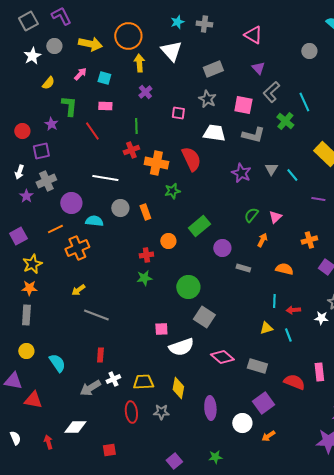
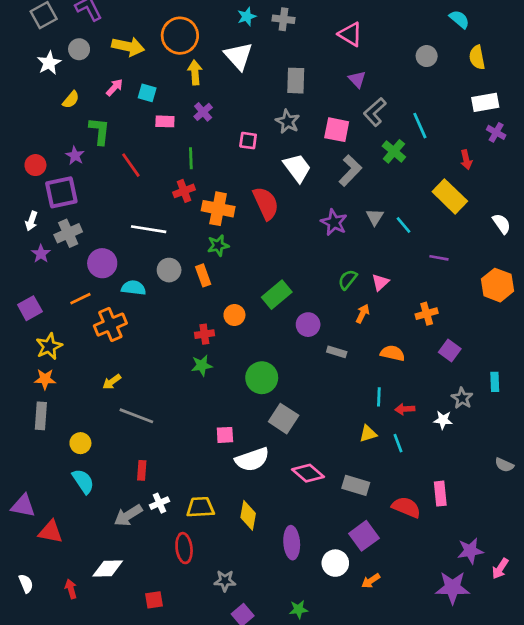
gray rectangle: (213, 69) -> (296, 81), turned -66
pink rectangle: (105, 106) -> (165, 121), moved
white trapezoid: (214, 133) -> (297, 168), turned 45
gray L-shape: (253, 135) -> (350, 171), turned -60
purple square: (41, 151) -> (61, 192), size x1.4
green star: (172, 191) -> (218, 245), moved
yellow circle: (26, 351) -> (80, 443), moved
gray star: (161, 412) -> (225, 581), moved

